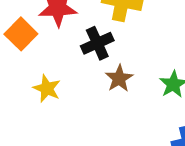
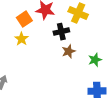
yellow star: (47, 88) -> (21, 39), moved

